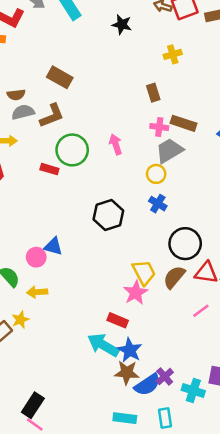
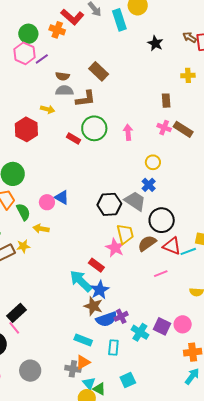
gray trapezoid: (169, 151) -> (135, 201), moved, turned 50
black hexagon: (108, 215) -> (109, 204), moved
pink star: (136, 293) -> (115, 248), turned -30

